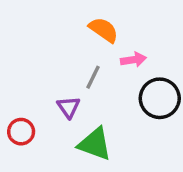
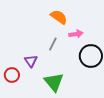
purple triangle: (68, 107) -> (31, 61), moved
green triangle: (95, 144) -> (54, 82), turned 30

